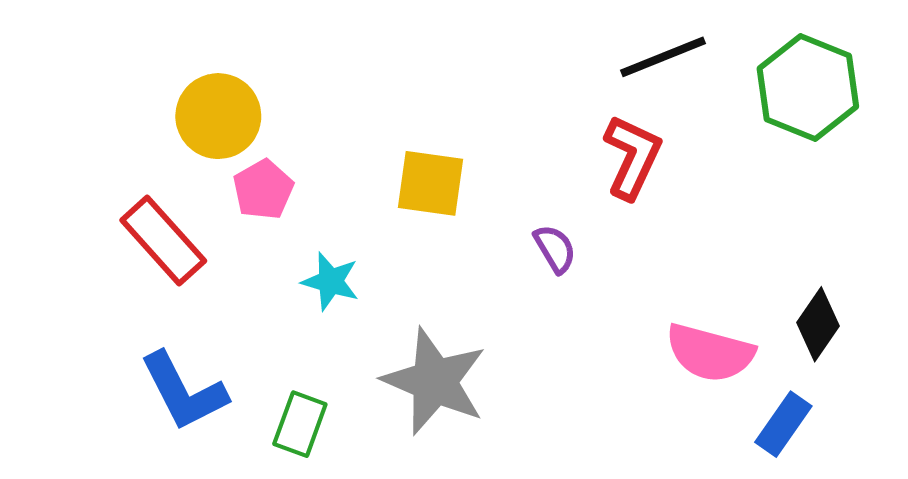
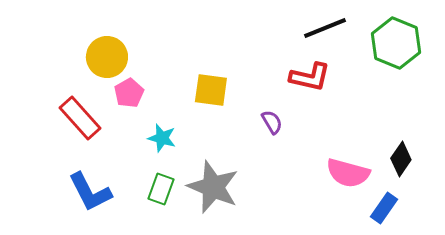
red L-shape: (632, 157) -> (310, 77), turned 78
green rectangle: (300, 424) -> (161, 189), moved

